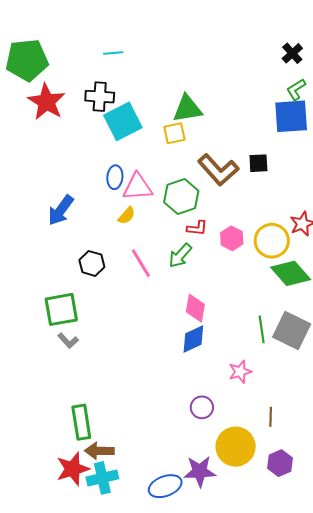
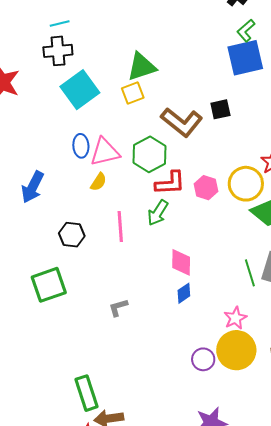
black cross: (100, 97) -> (58, 51), moved
red L-shape: (197, 228) -> (170, 183), size x1.5
pink line: (141, 263) -> (120, 227), turned 36
blue diamond: (193, 339) -> (184, 293), size x0.7
gray L-shape: (68, 341) -> (118, 307), moved, turned 125
yellow circle: (236, 447) -> (236, 350), moved

